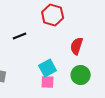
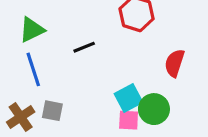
green circle: (81, 75) -> (154, 109), moved

